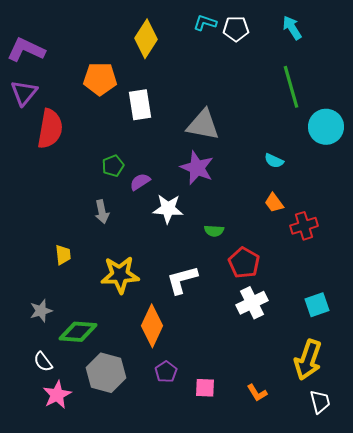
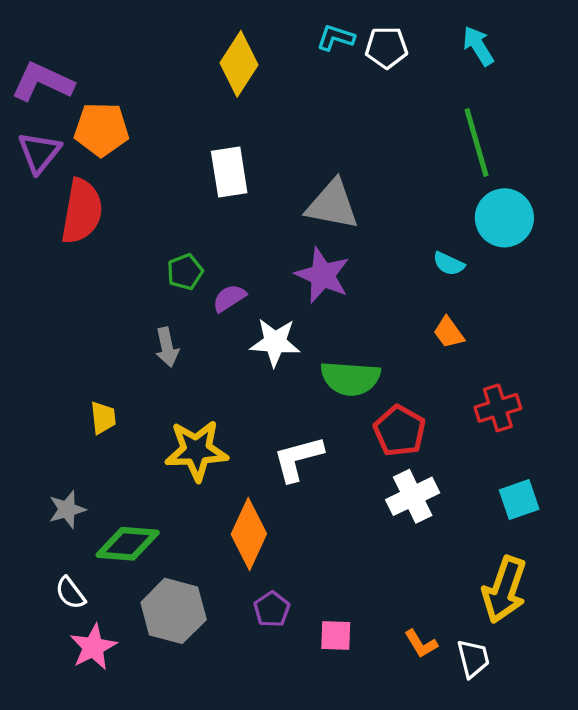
orange pentagon: (100, 79) -> (101, 129), moved
cyan circle: (326, 127) -> (504, 218), moved
red cross: (304, 226) -> (498, 408), moved
green semicircle: (214, 231) -> (350, 378), size x1.8
white trapezoid: (320, 402) -> (473, 658), moved

